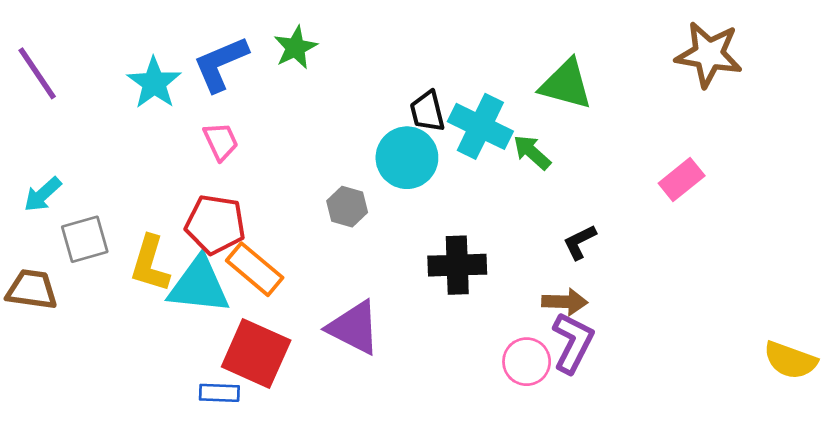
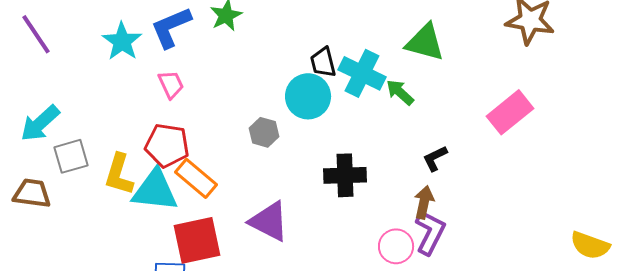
pink rectangle: (682, 179) -> (510, 112), size x1.4
cyan arrow: (43, 194) -> (40, 123), size x1.4
brown arrow: (565, 302) -> (424, 202), turned -80
red square: (256, 353) -> (197, 240), turned -36

